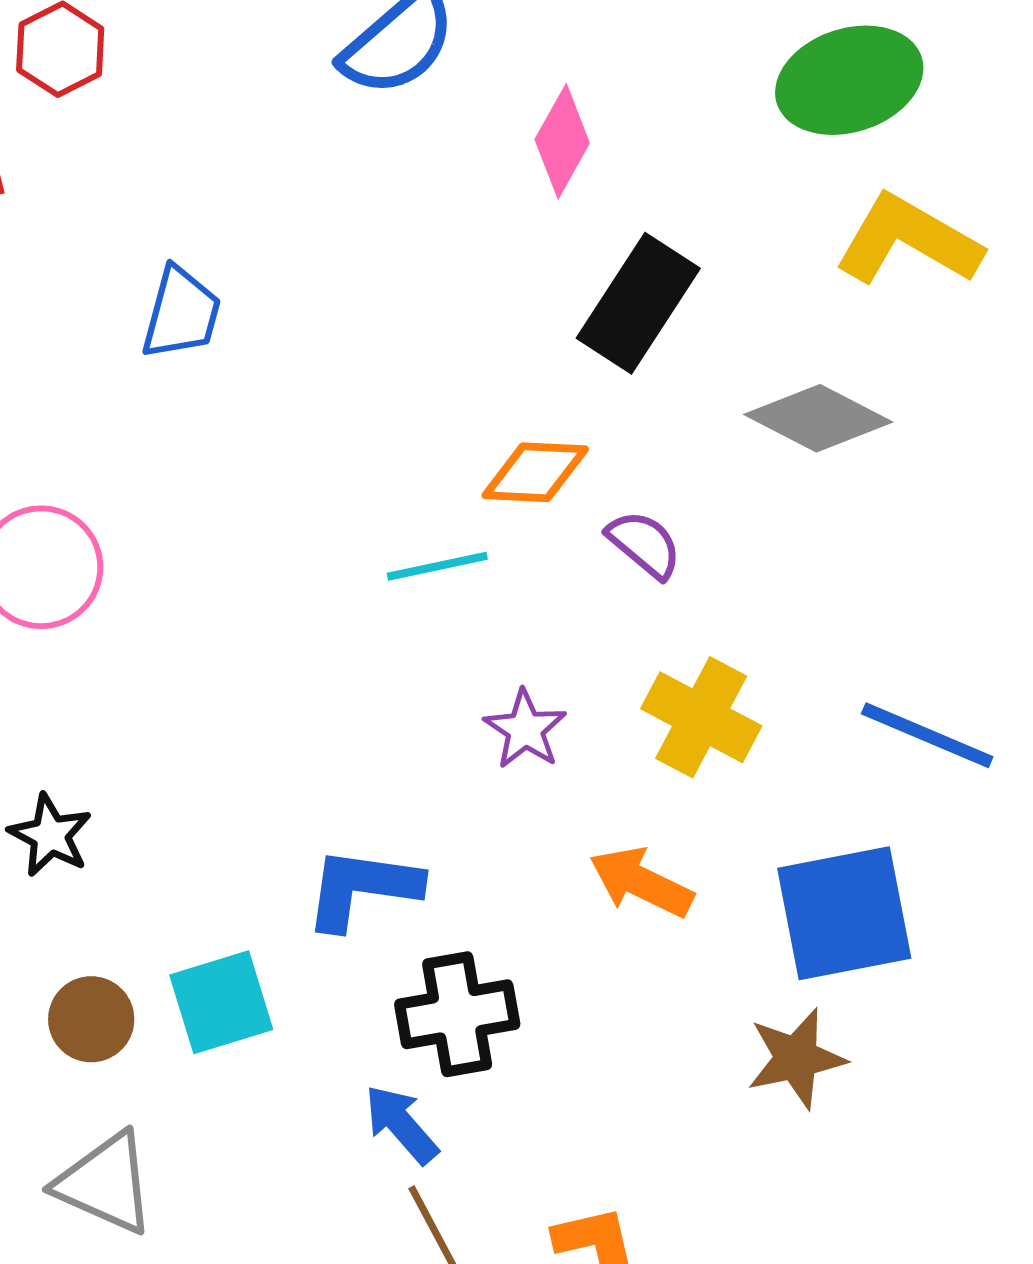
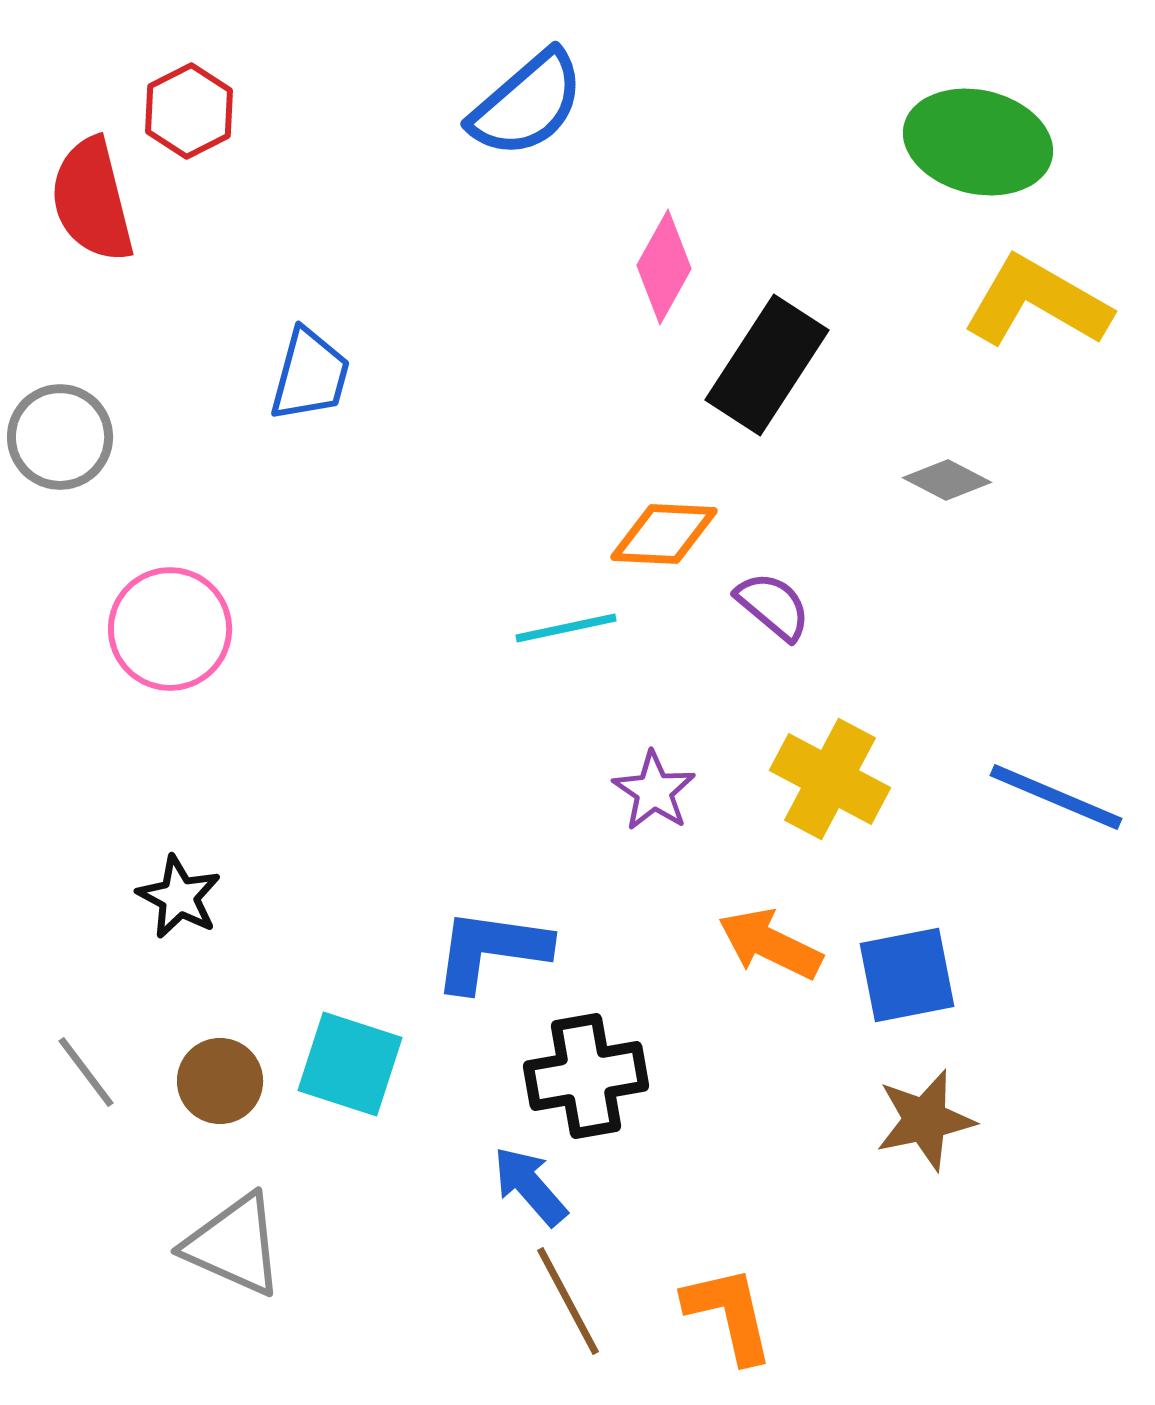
green ellipse: (849, 80) -> (978, 142), turned 31
pink diamond: (562, 141) -> (664, 267), moved
gray diamond: (818, 418) -> (947, 480), size x0.6
blue square: (844, 913) -> (907, 975), moved, size x0.7
cyan square: (221, 1002) -> (350, 1064), turned 35

